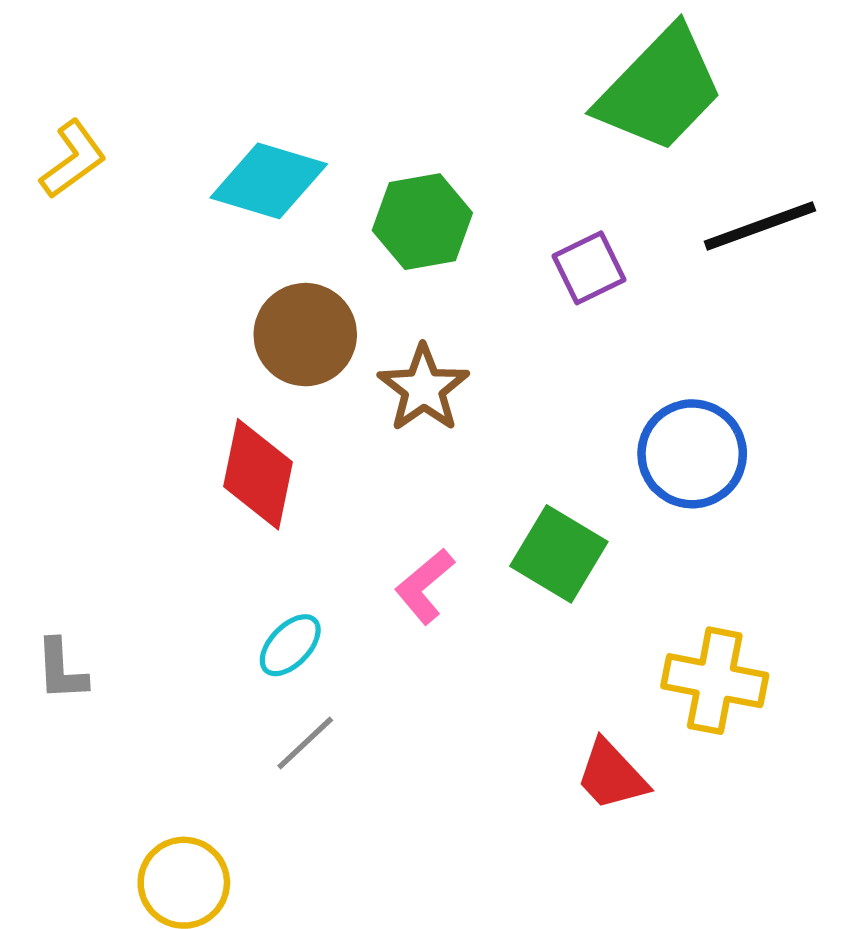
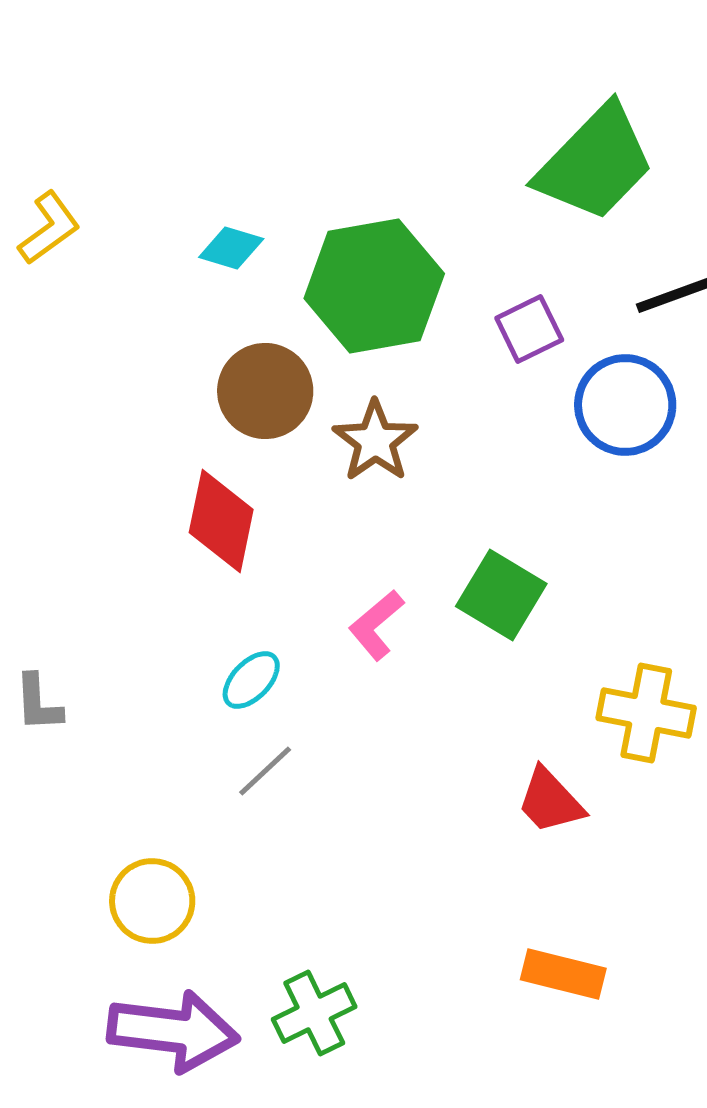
cyan diamond: (269, 181) -> (231, 248), size x0.6
green hexagon: (422, 222) -> (374, 286), size x1.5
blue circle: (692, 454) -> (625, 405), moved

